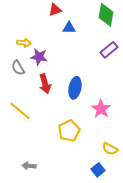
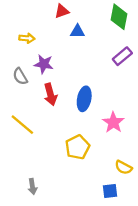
yellow arrow: (24, 43) -> (27, 38), moved
gray arrow: (29, 166) -> (32, 186), turned -104
blue square: (98, 170) -> (110, 191), turned 32

